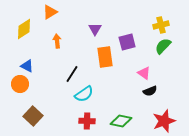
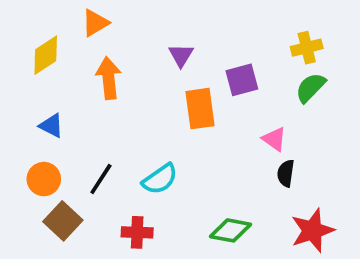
orange arrow: (57, 41) -> (109, 78), size x1.5
black line: (72, 74) -> (101, 179), moved
orange circle: (20, 84) -> (44, 179), moved
black semicircle: (150, 91) -> (286, 173), turned 120
red cross: (87, 121) -> (137, 232), moved

